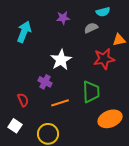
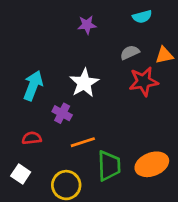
gray semicircle: (91, 28) -> (130, 52), moved
cyan arrow: (24, 32) -> (33, 86), moved
green trapezoid: (91, 92) -> (109, 166), moved
red semicircle: (23, 100) -> (32, 138), turned -72

